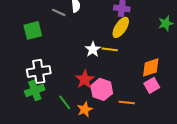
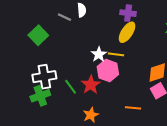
green square: (33, 30) -> (38, 35), turned -30
pink hexagon: (102, 89) -> (108, 71), moved
green line: (65, 102) -> (71, 87), moved

